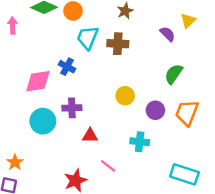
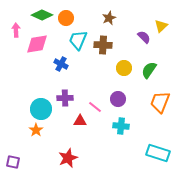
pink diamond: (38, 81) -> (37, 44), moved
yellow circle: (125, 96) -> (124, 68), moved
purple circle: (155, 110) -> (118, 99), moved
orange star: (15, 162) -> (36, 130), moved
pink line: (108, 166) -> (95, 107), moved

